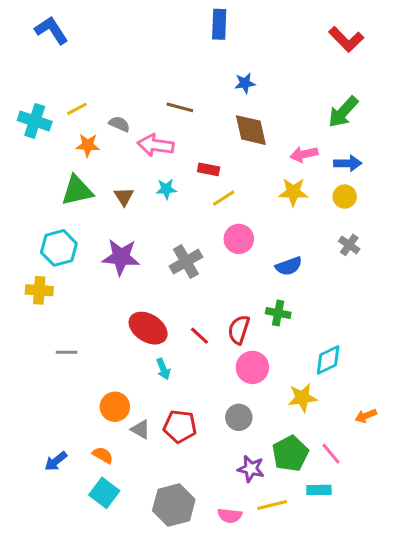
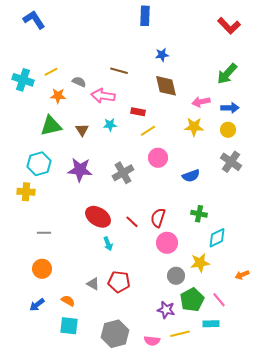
gray cross: (349, 245) -> (231, 162), size x1.5
green cross: (278, 313) -> (199, 214), moved
orange circle: (115, 407) -> (42, 269), moved
gray circle: (239, 417) -> (176, 276), moved
cyan square: (104, 493) -> (69, 326), turned -30

